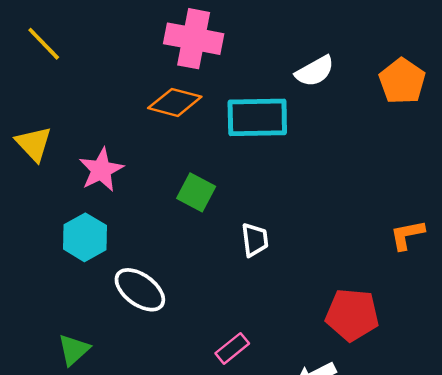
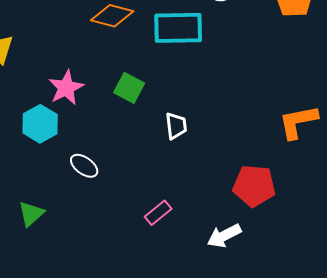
pink star: (101, 170) -> (66, 88), moved
orange L-shape: (407, 235) -> (298, 122), size x1.4
white ellipse: (140, 290) -> (84, 166), size x0.7

